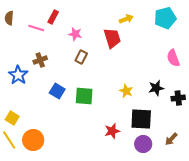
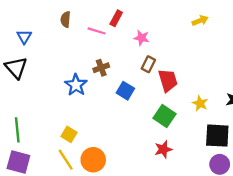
red trapezoid: (112, 38) -> (168, 80), moved
blue square: (57, 91) -> (125, 91), moved
green square: (84, 96) -> (164, 116), moved, turned 30
red star: (112, 131) -> (163, 149), moved

